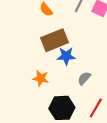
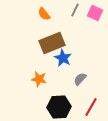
blue star: (66, 56) -> (63, 58), turned 30

